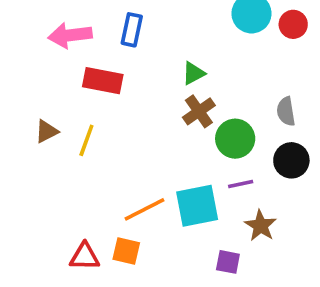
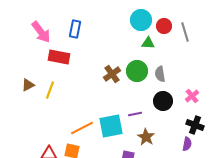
pink arrow: (70, 35) -> (41, 32), turned -120
green triangle: (193, 73) -> (148, 43), moved, turned 32
green circle: (235, 139) -> (137, 71), moved

